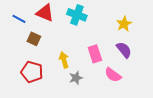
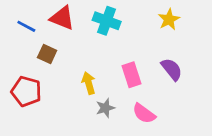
yellow star: (124, 24) -> (169, 19), moved
red pentagon: (32, 72) -> (26, 91), moved
pink semicircle: (113, 75) -> (144, 114), moved

